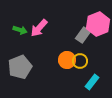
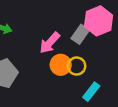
pink arrow: (39, 28) -> (50, 43), moved

